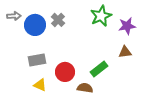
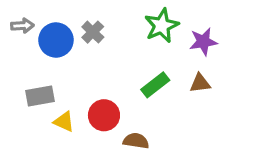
gray rectangle: (37, 60) -> (40, 96), moved
green rectangle: (99, 69) -> (155, 85), moved
yellow triangle: (40, 85) -> (64, 122), moved

